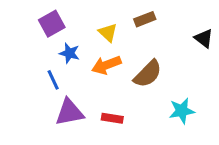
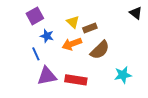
brown rectangle: (145, 19) -> (90, 28), moved
black triangle: (204, 38) -> (136, 13), moved
red rectangle: (112, 118) -> (76, 80), size x1.5

